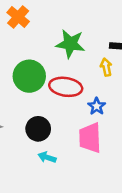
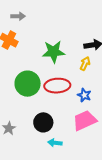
yellow arrow: (106, 67) -> (85, 64), turned 48
pink trapezoid: (90, 138) -> (85, 120), turned 80

